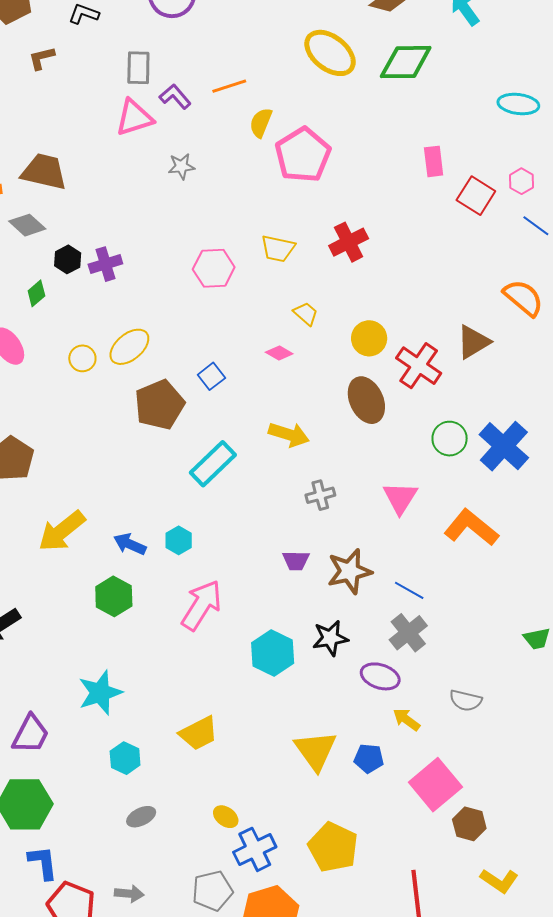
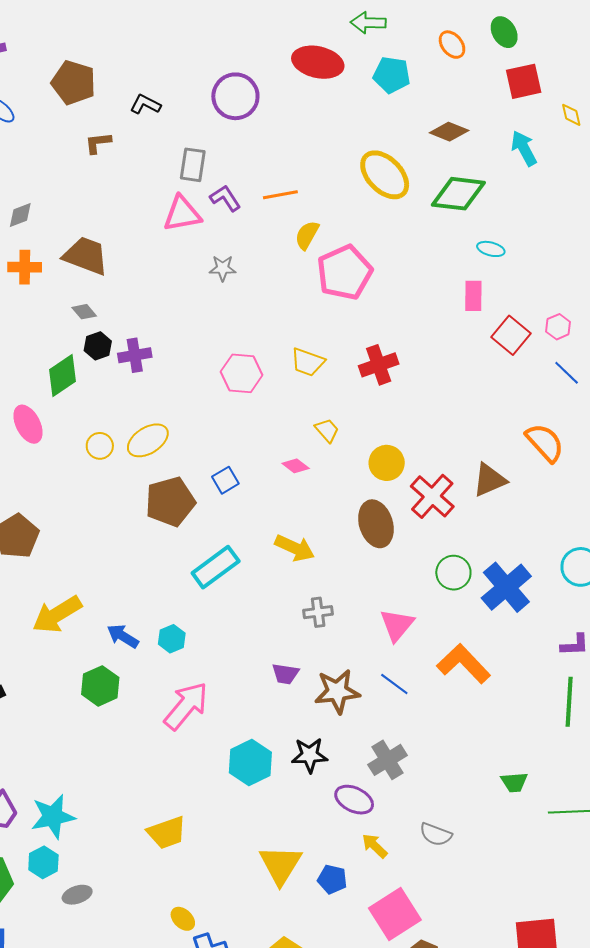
cyan ellipse: (518, 104) -> (491, 249), moved, size x0.7
gray diamond: (27, 225) -> (84, 312), moved, size x0.7
green diamond: (36, 293) -> (63, 376), size x1.6
blue line: (409, 590) -> (394, 684), moved
cyan star: (100, 693) -> (53, 816), moved
cyan hexagon: (125, 758) -> (43, 862), moved
gray ellipse: (141, 817) -> (77, 895), moved

